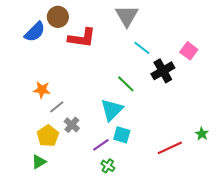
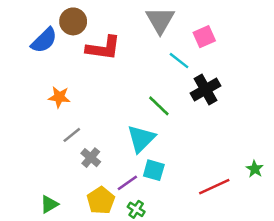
pink square: (189, 51) -> (204, 37), moved, turned 30
orange star: (42, 90) -> (59, 97), moved
yellow pentagon: (48, 136) -> (101, 200), moved

